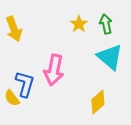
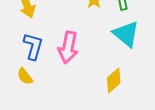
blue L-shape: (25, 84) -> (33, 46), moved

